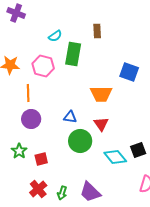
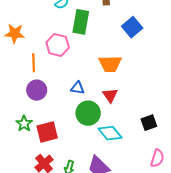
pink hexagon: (43, 66) -> (58, 45), moved
blue square: (129, 72) -> (132, 27), moved, turned 30
cyan diamond: (115, 157) -> (110, 133), moved
red square: (41, 159) -> (47, 132), size x1.5

